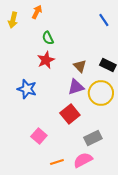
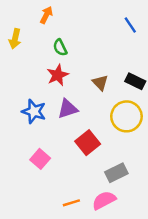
yellow arrow: (13, 20) -> (15, 39), moved
purple triangle: (76, 87) -> (68, 109), moved
pink square: (39, 136) -> (40, 159), moved

